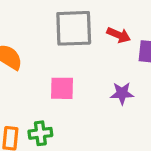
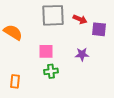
green cross: (40, 133) -> (51, 71), moved

